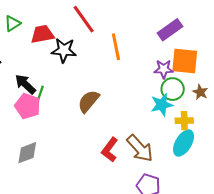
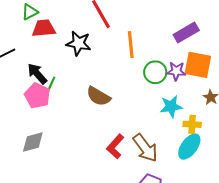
red trapezoid: (42, 34) -> (44, 28), moved
green circle: (173, 89) -> (155, 72), moved
brown semicircle: (88, 101) -> (98, 96), turned -105

